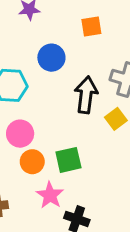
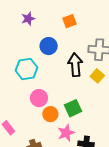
pink star: (50, 195) -> (66, 133), turned 30

